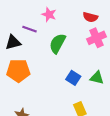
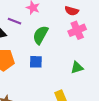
blue square: (73, 78) -> (36, 62), moved, turned -32
green triangle: (97, 78) -> (77, 68), turned -32

